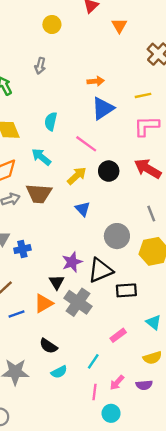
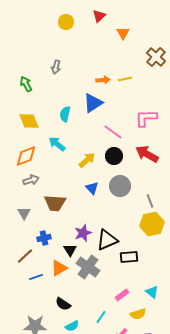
yellow circle: (52, 24) -> (66, 22), moved
yellow line: (143, 95) -> (125, 79), moved
blue triangle: (103, 108) -> (93, 103), moved
pink line: (86, 144) -> (113, 132), moved
brown trapezoid: (39, 193) -> (55, 203), moved
gray line: (151, 214) -> (150, 201), moved
gray circle: (117, 236) -> (120, 186), moved
blue cross: (22, 249) -> (44, 238), moved
cyan triangle: (154, 322) -> (152, 292), moved
yellow semicircle: (152, 358) -> (138, 314), moved

